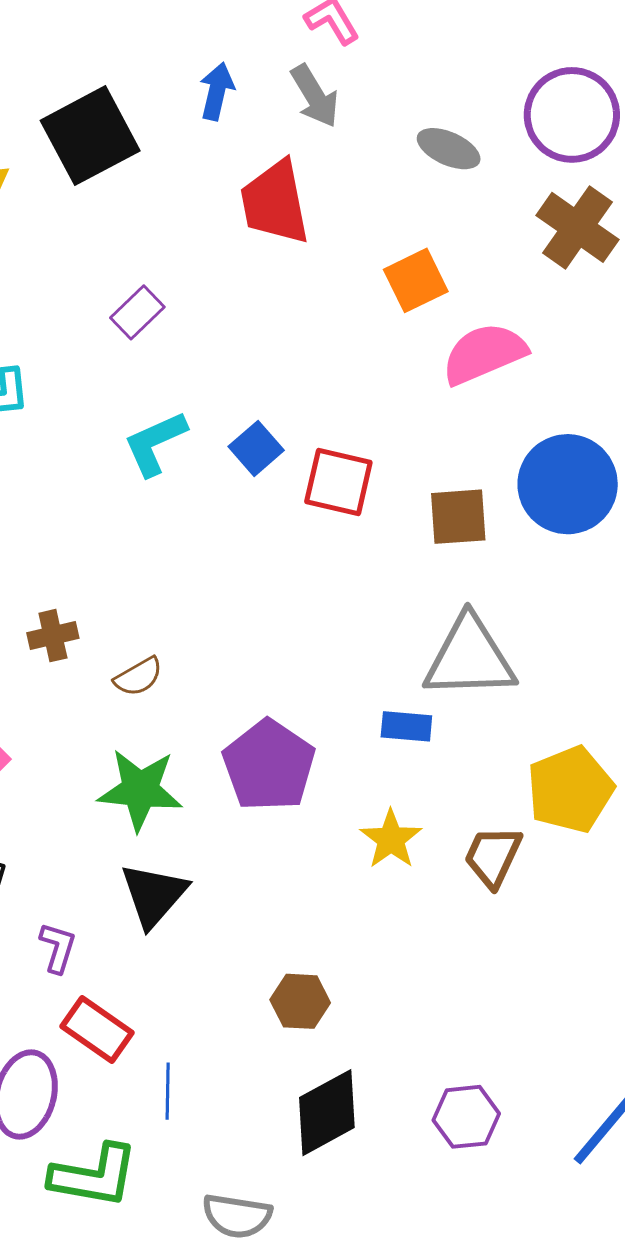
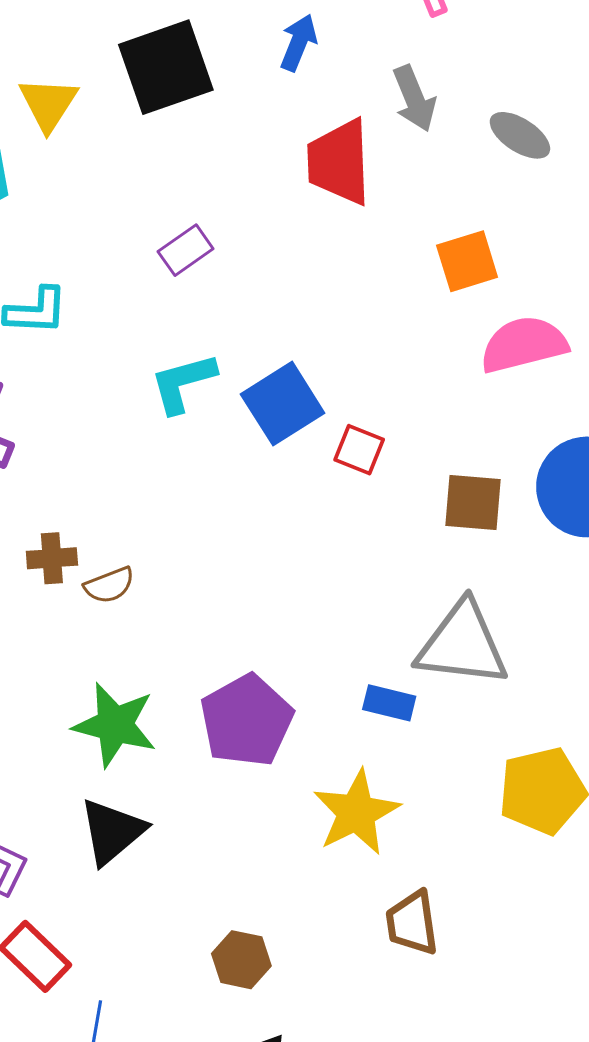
gray arrow: (315, 96) -> (414, 99), moved
blue square: (256, 448) -> (283, 404), size x1.5
red square: (338, 482) -> (359, 450), size x0.7
brown semicircle: (138, 677) -> (109, 585), moved
yellow star: (391, 839) -> (356, 813), size x1.4
brown trapezoid: (493, 856) -> (412, 923), moved, turned -42

